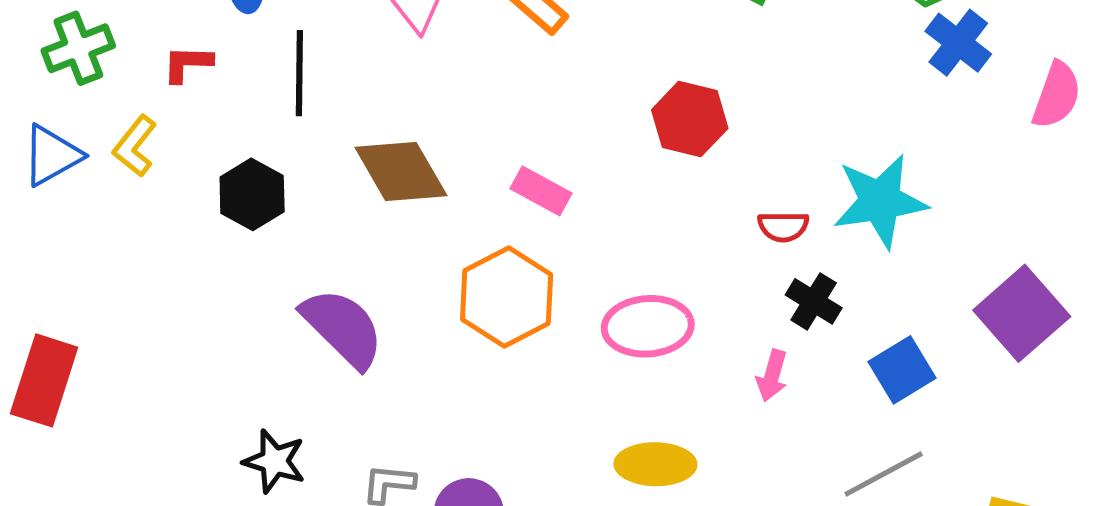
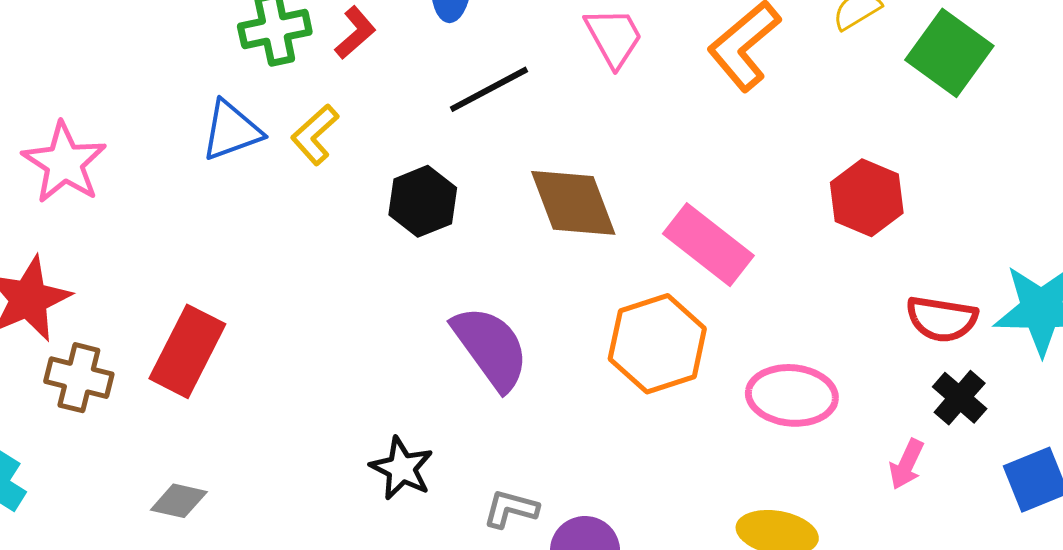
red L-shape: (187, 64) -> (355, 33), moved, turned 128
black line: (299, 73) -> (489, 89), turned 52
pink rectangle: (541, 191) -> (708, 245), size x1.5
red semicircle: (783, 227) -> (942, 319), size x1.4

